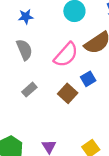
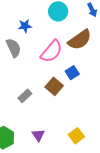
blue star: (26, 17) -> (25, 26), moved
gray rectangle: (29, 90) -> (25, 96), moved

